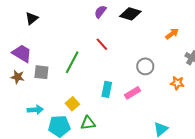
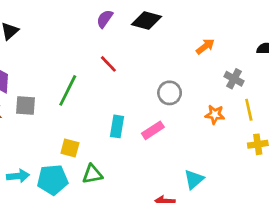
yellow square: (72, 104) -> (70, 148), turned -32
cyan arrow: (35, 110) -> (18, 176), moved

